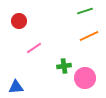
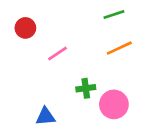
pink line: (34, 48) -> (58, 53), moved
blue triangle: (16, 87) -> (46, 116), moved

